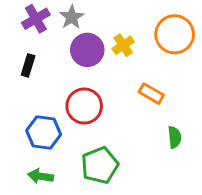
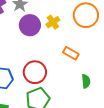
red circle: (84, 106) -> (35, 72), moved

